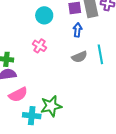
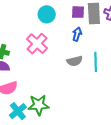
pink cross: (39, 46) -> (37, 44), size x1.5
cyan cross: (32, 116) -> (18, 111), turned 36

